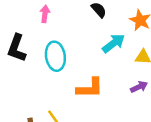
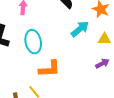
orange L-shape: (90, 88) -> (50, 69), moved

